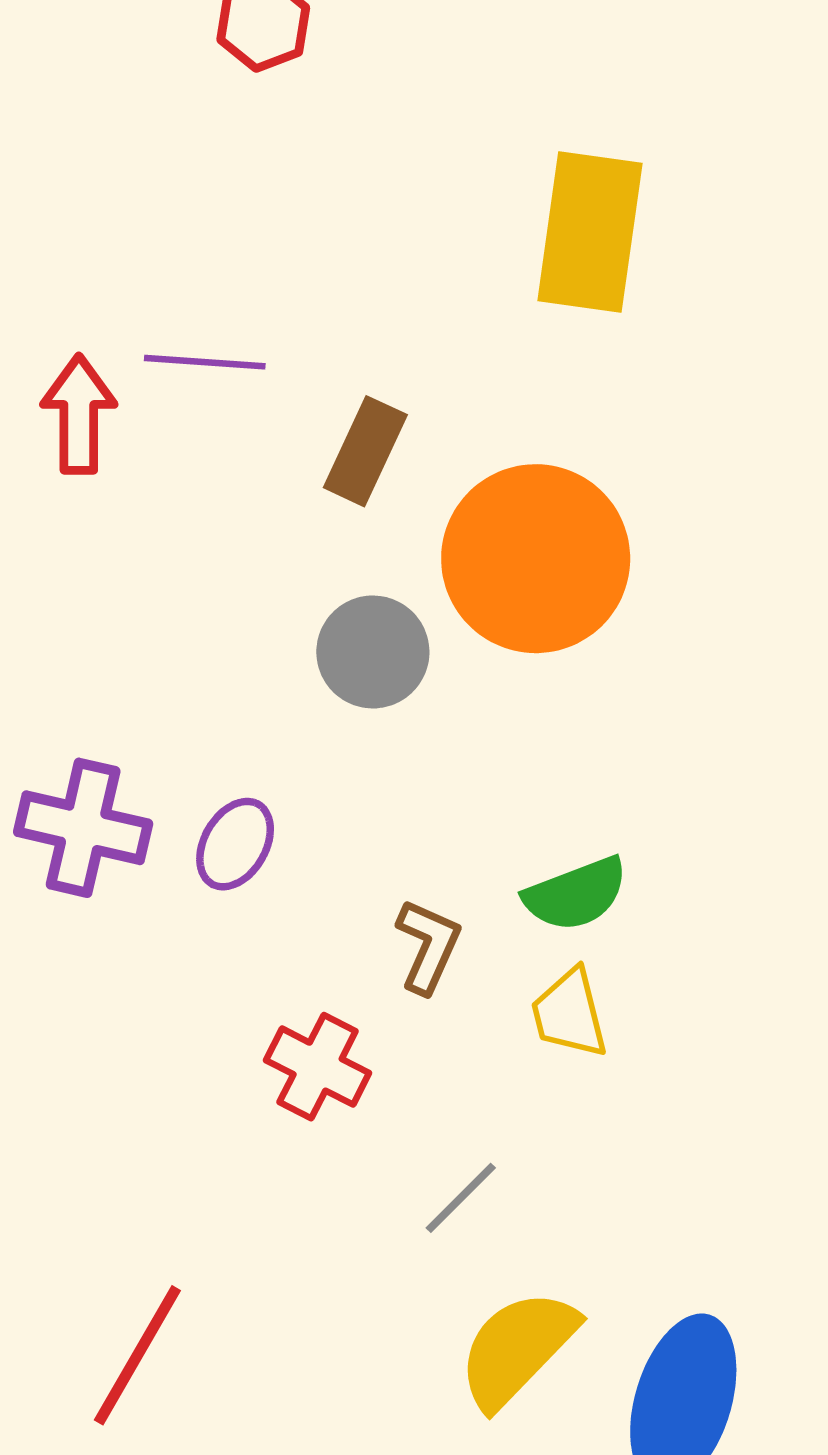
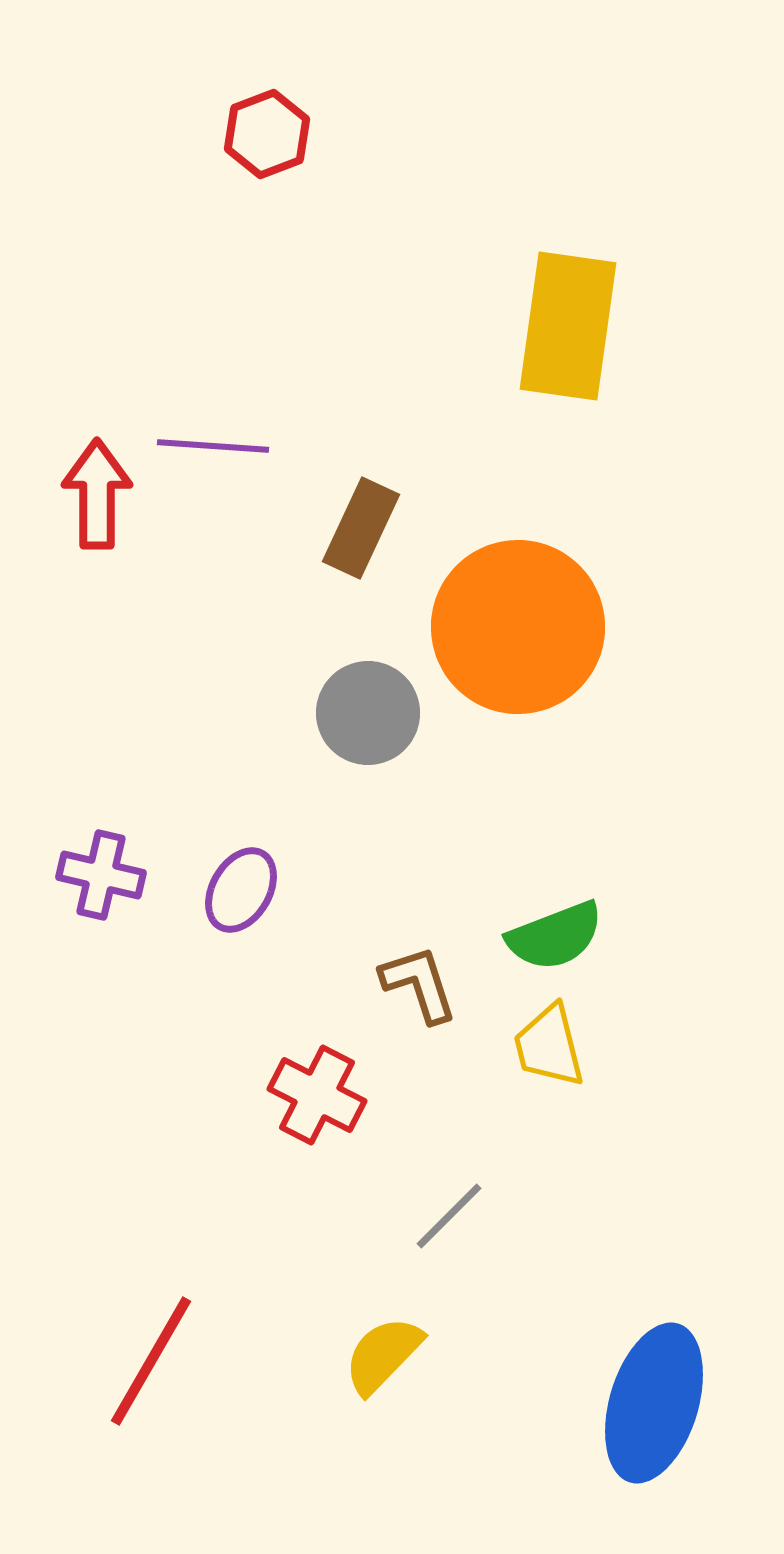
purple cross: (83, 828) -> (101, 875), size x0.7
brown L-shape: (428, 946) -> (419, 984), turned -42
yellow semicircle: (517, 1349) -> (383, 1355), moved, size x0.7

